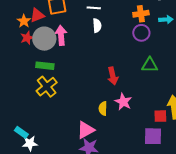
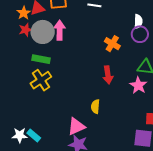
orange cross: (141, 14) -> (112, 44), moved, turned 35
white semicircle: (97, 26) -> (138, 21), moved
pink star: (123, 102) -> (138, 85), moved
cyan rectangle: (21, 132) -> (34, 136), moved

